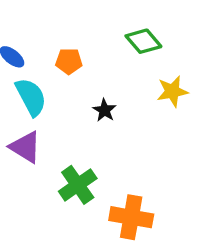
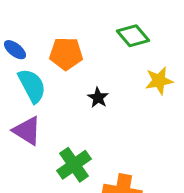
orange pentagon: (69, 61) -> (66, 54), size x1.4

